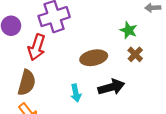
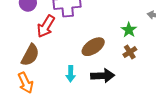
brown ellipse: (94, 58) -> (93, 47), turned -35

